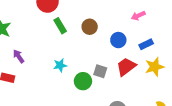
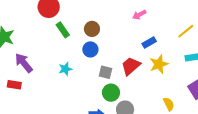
blue circle: (118, 40) -> (90, 49), moved
purple arrow: (19, 56) -> (24, 63), size x1.5
green circle: (83, 81) -> (111, 93), moved

